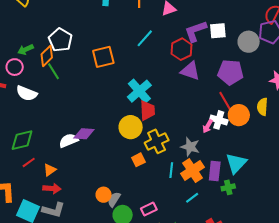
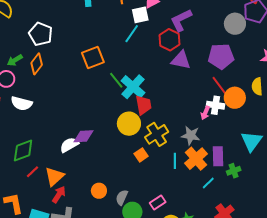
white square: (218, 31) -> (140, 15), moved
white pentagon: (60, 40) -> (41, 34), moved
green line: (53, 71) -> (116, 80), moved
cyan triangle: (236, 163) -> (251, 141), moved
orange triangle: (50, 170) -> (54, 176), size x1.5
red arrow: (52, 188) -> (59, 195), turned -54
orange circle: (104, 195) -> (99, 191), moved
cyan line: (192, 198) -> (208, 183), moved

